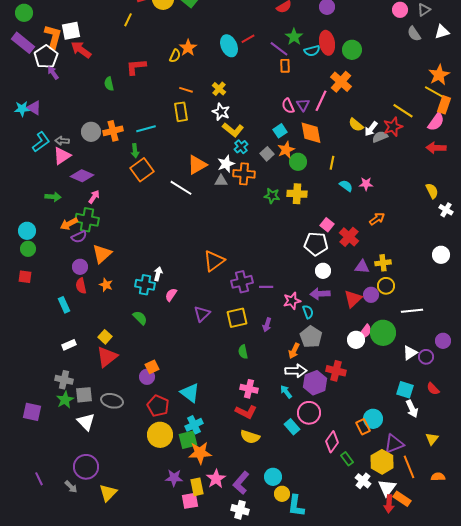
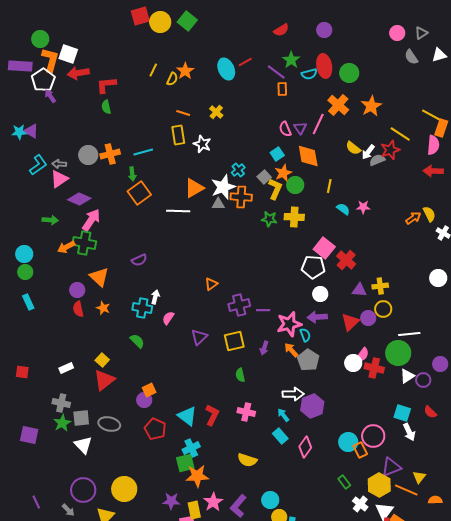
green circle: (24, 13) -> (40, 39), moved
yellow line: (128, 20) -> (153, 70), moved
white square: (71, 31) -> (68, 54), turned 30
purple rectangle: (23, 43) -> (20, 66), turned -35
red arrow: (81, 50) -> (78, 73), turned -45
red L-shape: (136, 67) -> (106, 85), moved
orange star: (439, 75) -> (371, 106), moved
white star: (221, 112) -> (202, 144), moved
pink semicircle: (436, 122) -> (433, 145), turned -30
yellow L-shape: (233, 130) -> (275, 189), moved, turned -105
white star: (226, 164) -> (223, 187), size x1.4
white line: (181, 188) -> (178, 211), turned -30
pink arrow: (94, 197) -> (91, 220), size x1.6
orange arrow: (377, 219) -> (413, 218), moved
pink square: (327, 225) -> (324, 248), size x1.5
purple semicircle: (79, 237) -> (139, 260), moved
orange triangle: (102, 254) -> (99, 277), turned -35
orange triangle: (214, 261) -> (211, 284), size x0.6
red square: (25, 277) -> (22, 372), moved
pink star: (292, 301) -> (289, 324), size x1.4
cyan rectangle: (64, 305) -> (28, 302), moved
green circle: (383, 333) -> (398, 353), moved
orange arrow: (294, 351) -> (291, 350), moved, turned 112
red cross: (336, 371) -> (374, 368), moved
red L-shape: (246, 412) -> (212, 415), moved, turned -90
pink circle: (309, 413) -> (373, 436), moved
cyan circle: (373, 419) -> (348, 442), moved
cyan rectangle: (292, 427) -> (280, 436), moved
yellow circle: (160, 435) -> (124, 489), moved
yellow triangle: (432, 439) -> (419, 477), moved
pink diamond: (332, 442) -> (305, 447), moved
orange line: (409, 467) -> (406, 490), turned -45

